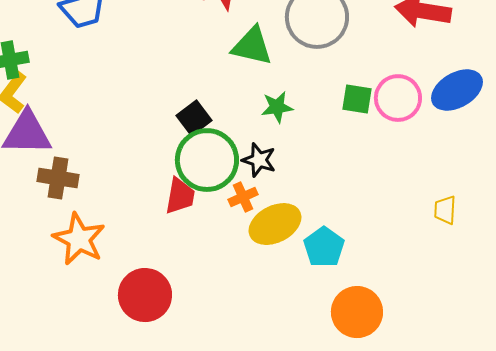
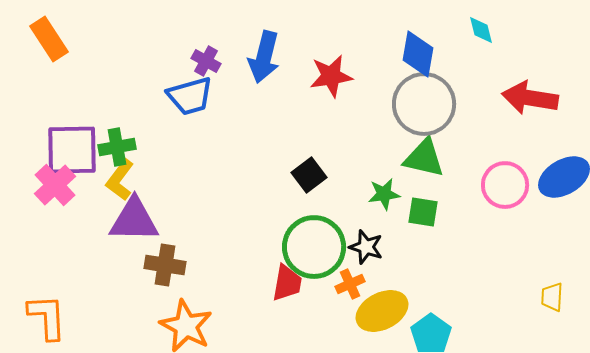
green triangle: (252, 46) -> (424, 158), moved
green square: (357, 99) -> (423, 212), moved
black square: (194, 118) -> (309, 175), moved

